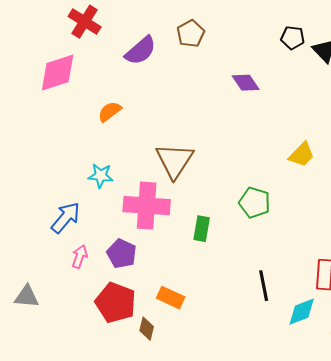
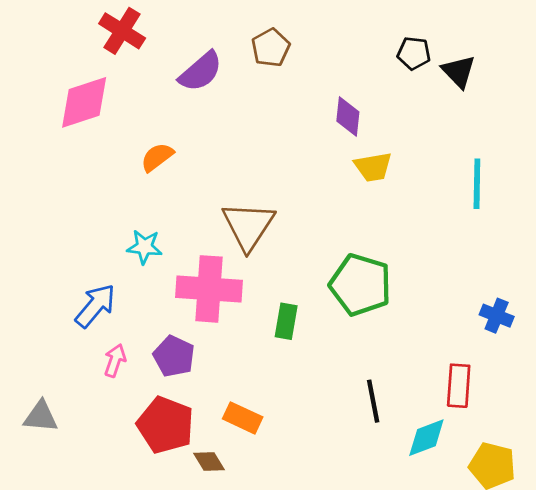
purple diamond: (246, 83) -> (348, 116), turned 40
yellow trapezoid: (302, 155) -> (373, 167), moved, turned 36
green pentagon: (255, 203) -> (360, 285), size x1.4
brown diamond: (147, 329) -> (209, 461), turned -45

